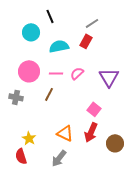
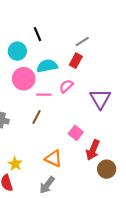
pink circle: (29, 71) -> (24, 79), moved
pink semicircle: (77, 73) -> (66, 86), moved
pink square: (94, 109) -> (76, 133), moved
red arrow: (91, 132) -> (93, 150), moved

